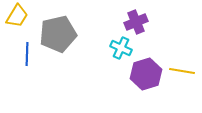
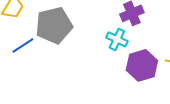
blue line: (27, 54) -> (23, 45), turned 55

